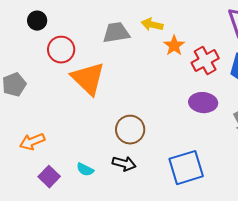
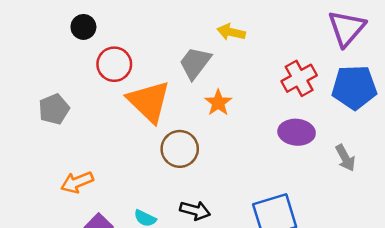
gray trapezoid: (116, 33) -> (195, 63), moved, turned -44
orange star: (174, 46) -> (218, 103), moved
brown circle: (130, 130) -> (180, 149), moved

